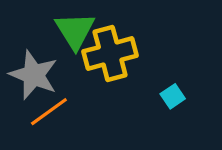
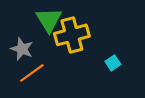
gray star: (34, 75) -> (22, 49), size x0.7

